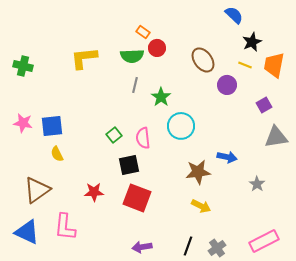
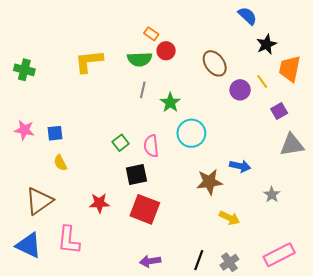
yellow line: (245, 65) -> (262, 81), moved, turned 32
blue square: (52, 126) -> (55, 133), size x0.7
yellow arrow: (201, 206) -> (229, 218), moved

